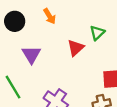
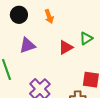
purple triangle: (31, 55) -> (27, 45), turned 30

